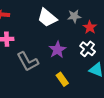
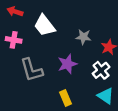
gray star: (74, 16) -> (83, 37), moved
white trapezoid: (47, 18) -> (45, 25), moved

